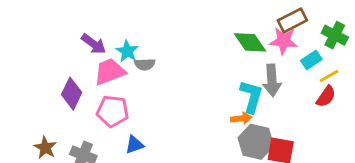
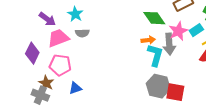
pink star: (284, 41) -> (178, 31), moved, turned -30
cyan star: (127, 51) -> (75, 14), moved
orange arrow: (241, 118) -> (148, 40), moved
brown star: (45, 148) -> (46, 83), moved

